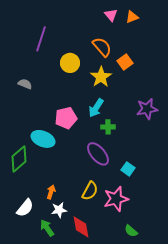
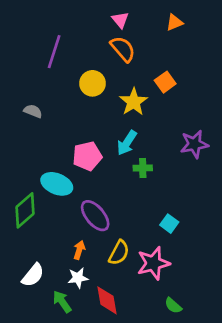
pink triangle: (111, 15) -> (120, 20), moved
orange semicircle: (102, 47) -> (123, 49), moved
purple ellipse: (98, 154) -> (95, 216), moved
orange arrow: (51, 192) -> (79, 250), moved

